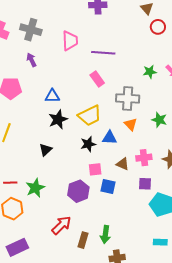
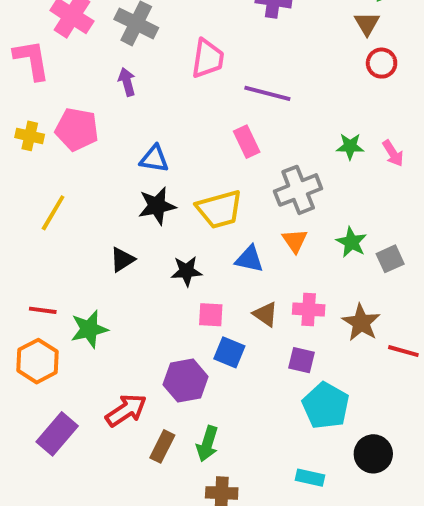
gray cross: (128, 98) -> (298, 190), turned -35
black star: (88, 144) -> (186, 271), moved
purple hexagon: (78, 191) -> (186, 381), moved
purple rectangle: (17, 247) -> (57, 434), moved, turned -35

